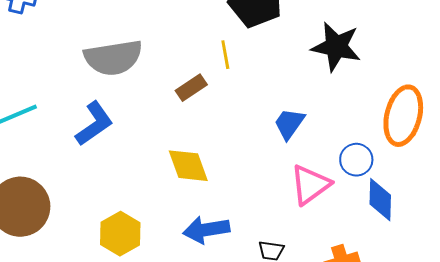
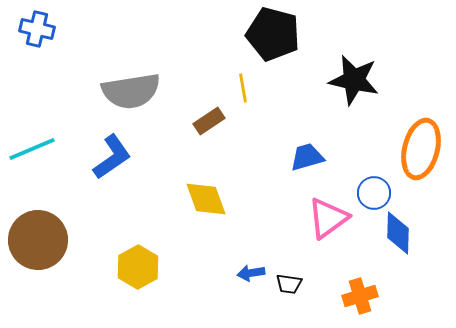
blue trapezoid: (289, 124) -> (307, 157), turned 39
blue arrow: (206, 230) -> (251, 273), moved, size x0.6

